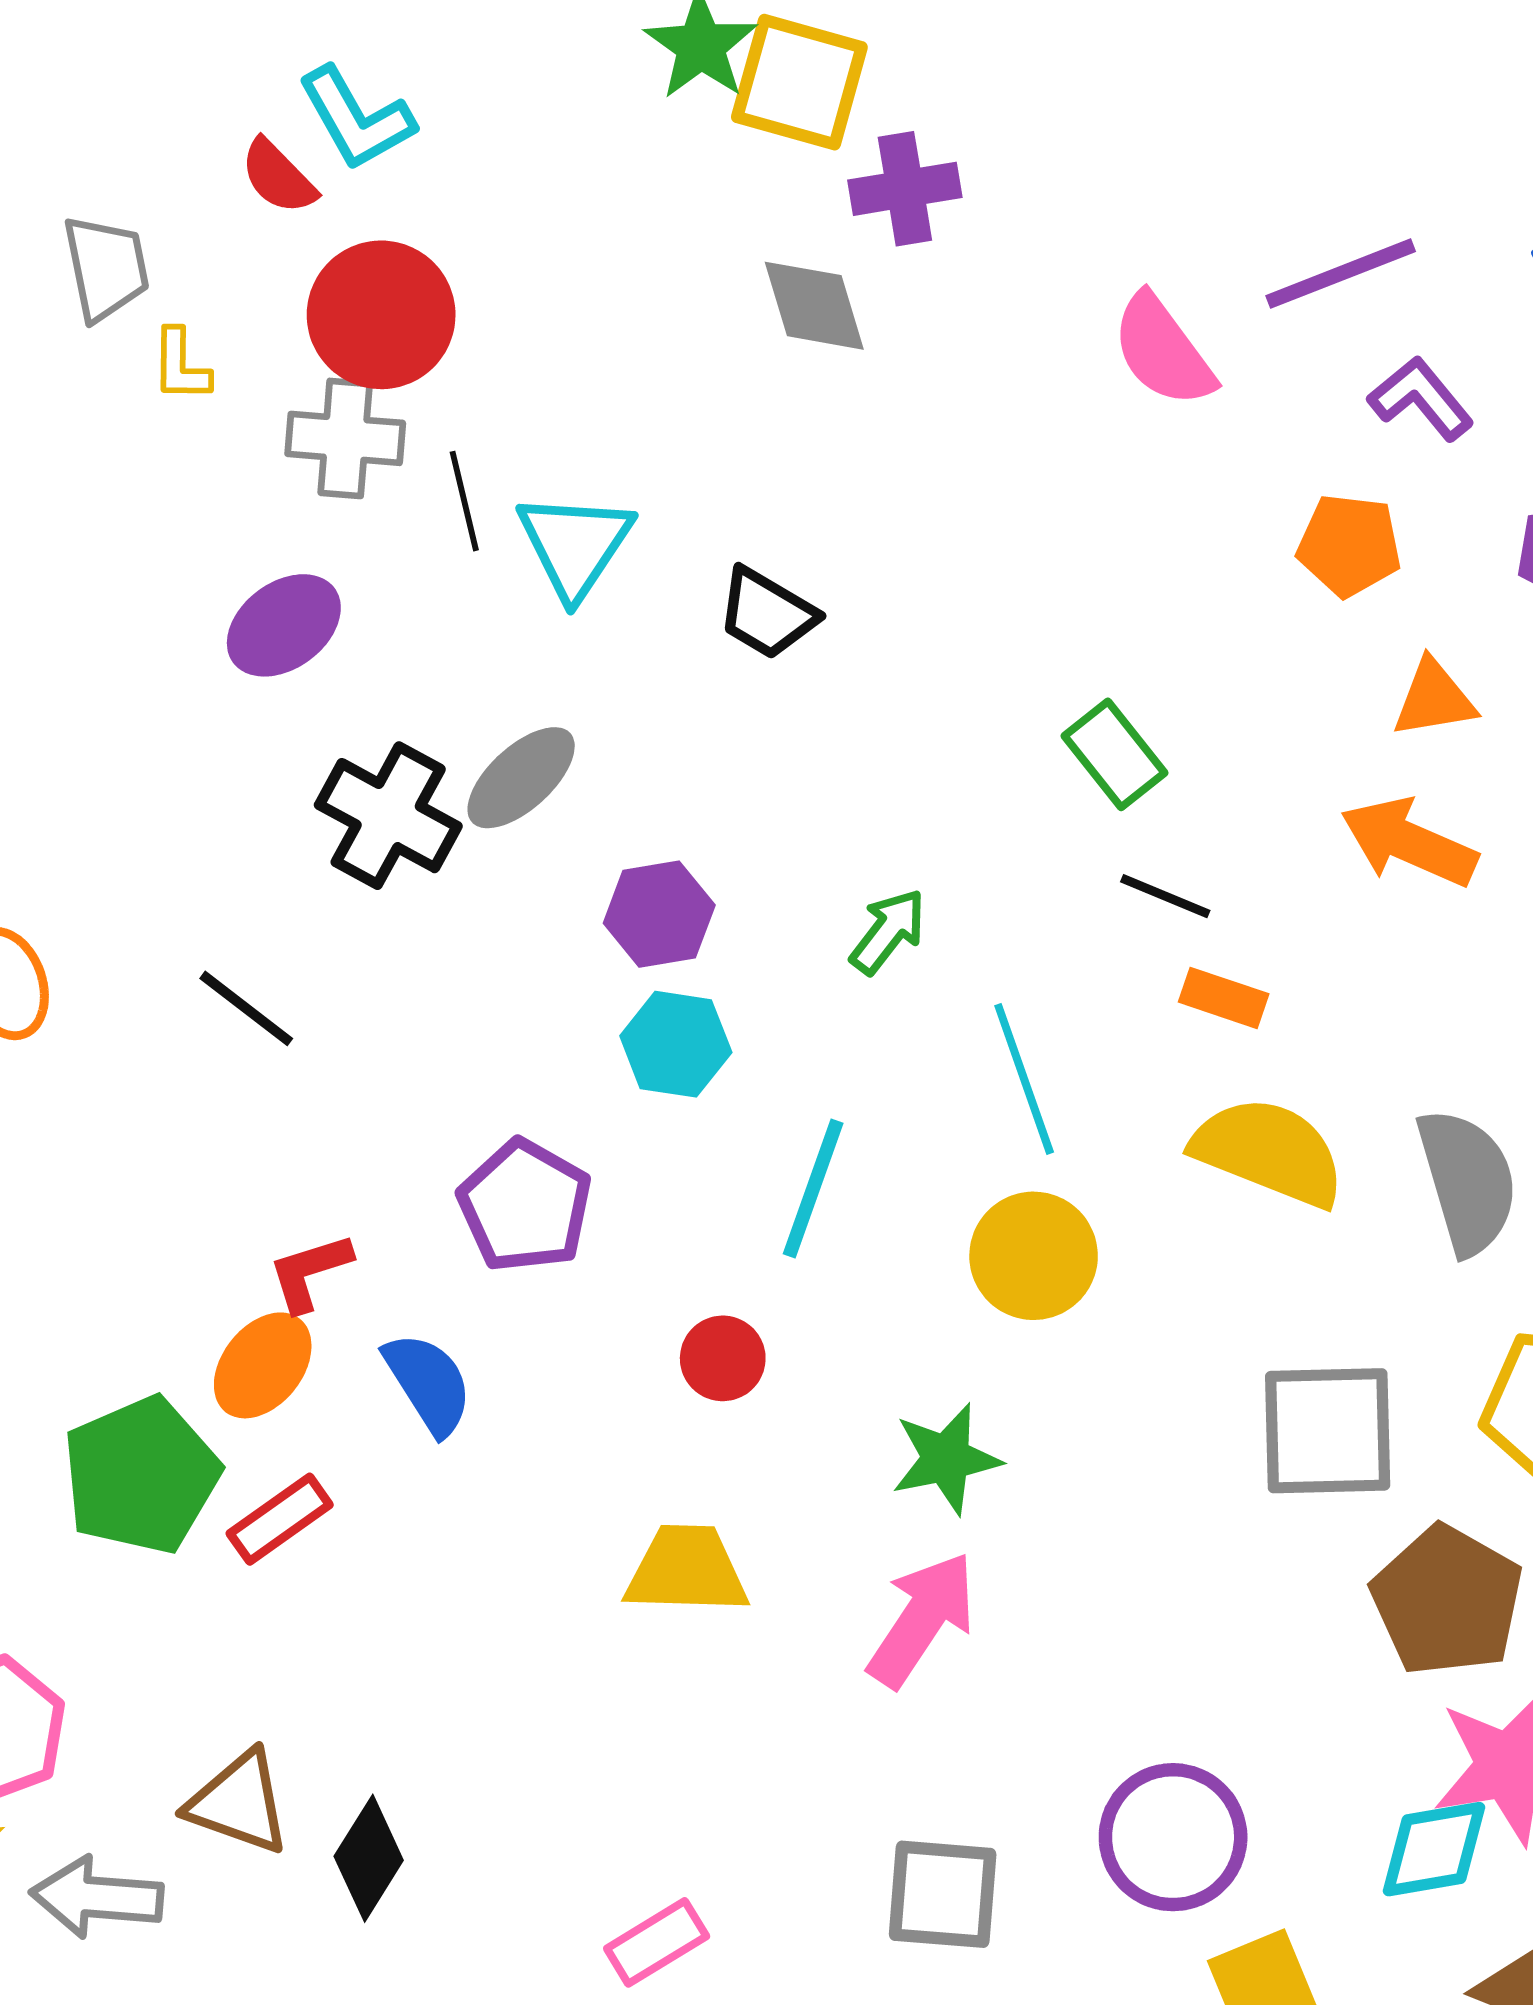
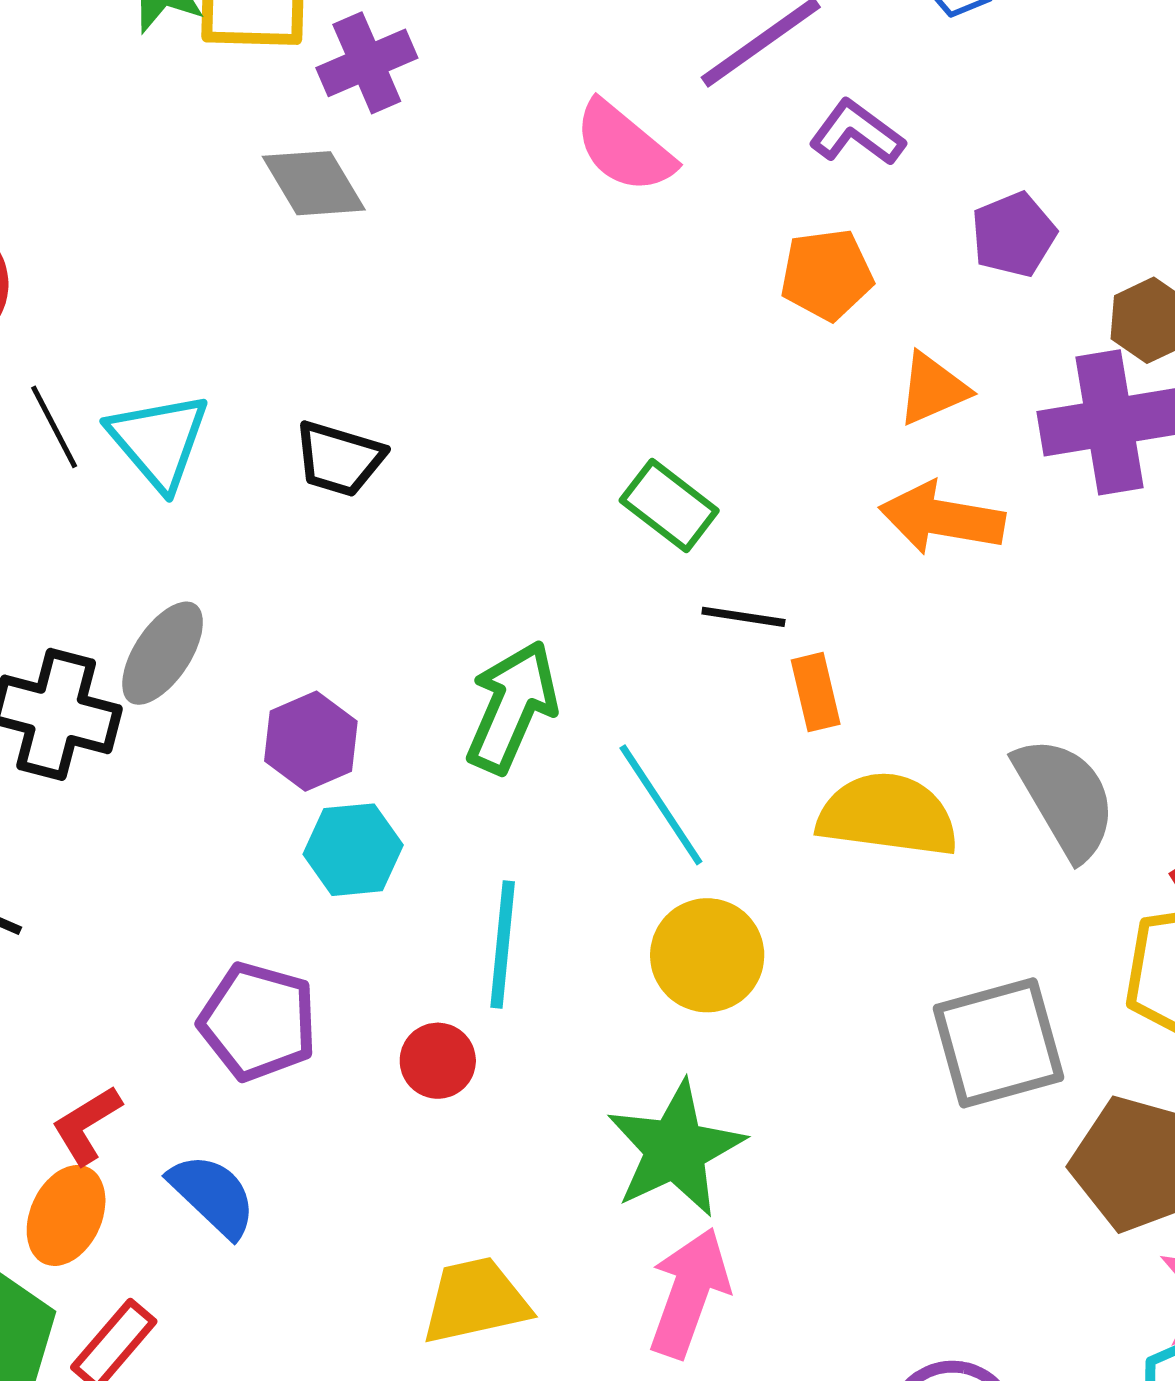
green arrow: (888, 931) -> (512, 707), size x1.6
orange rectangle: (1224, 998) -> (816, 692), turned 72
red circle: (723, 1358) -> (438, 1061), moved
green star: (946, 1459) -> (675, 1149), size x1.4

